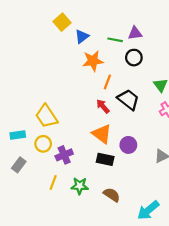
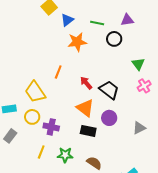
purple triangle: (135, 33) -> (127, 20), moved
orange line: (107, 82) -> (58, 72), moved
black trapezoid: (128, 100) -> (109, 90), moved
purple cross: (64, 155) -> (51, 127), turned 35

